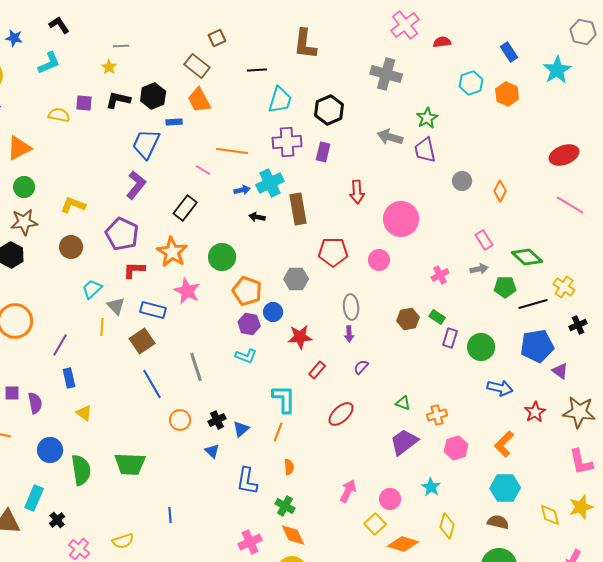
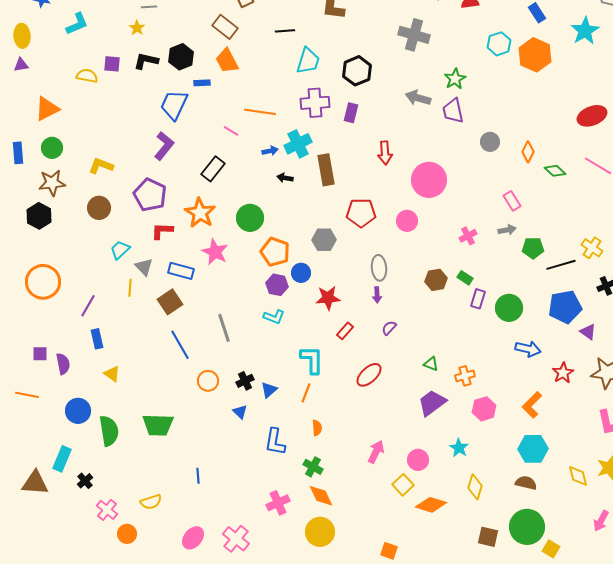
orange hexagon: (507, 94) -> (535, 55), size x1.4
green diamond: (527, 257) -> (555, 171), moved, size x0.7

